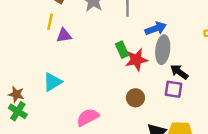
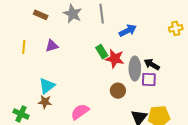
yellow line: (50, 22) -> (24, 47), moved
gray ellipse: (163, 50) -> (135, 69), moved
red star: (136, 60) -> (115, 59), turned 30
brown star: (16, 94) -> (45, 102), moved

